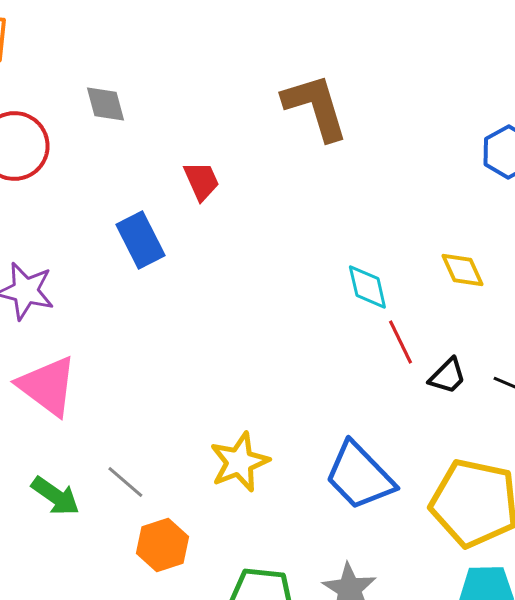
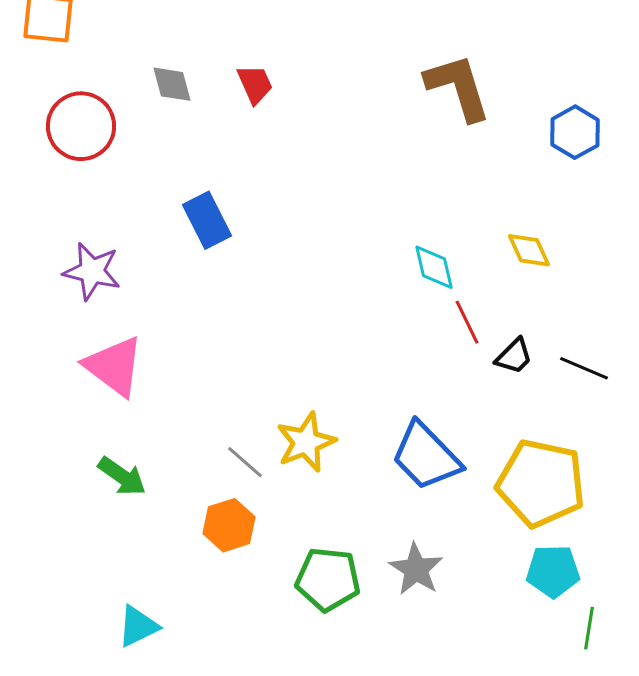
brown L-shape: (315, 107) -> (458, 87), moved
red trapezoid: (201, 181) -> (255, 84), moved
gray line: (125, 482) -> (245, 462), moved

